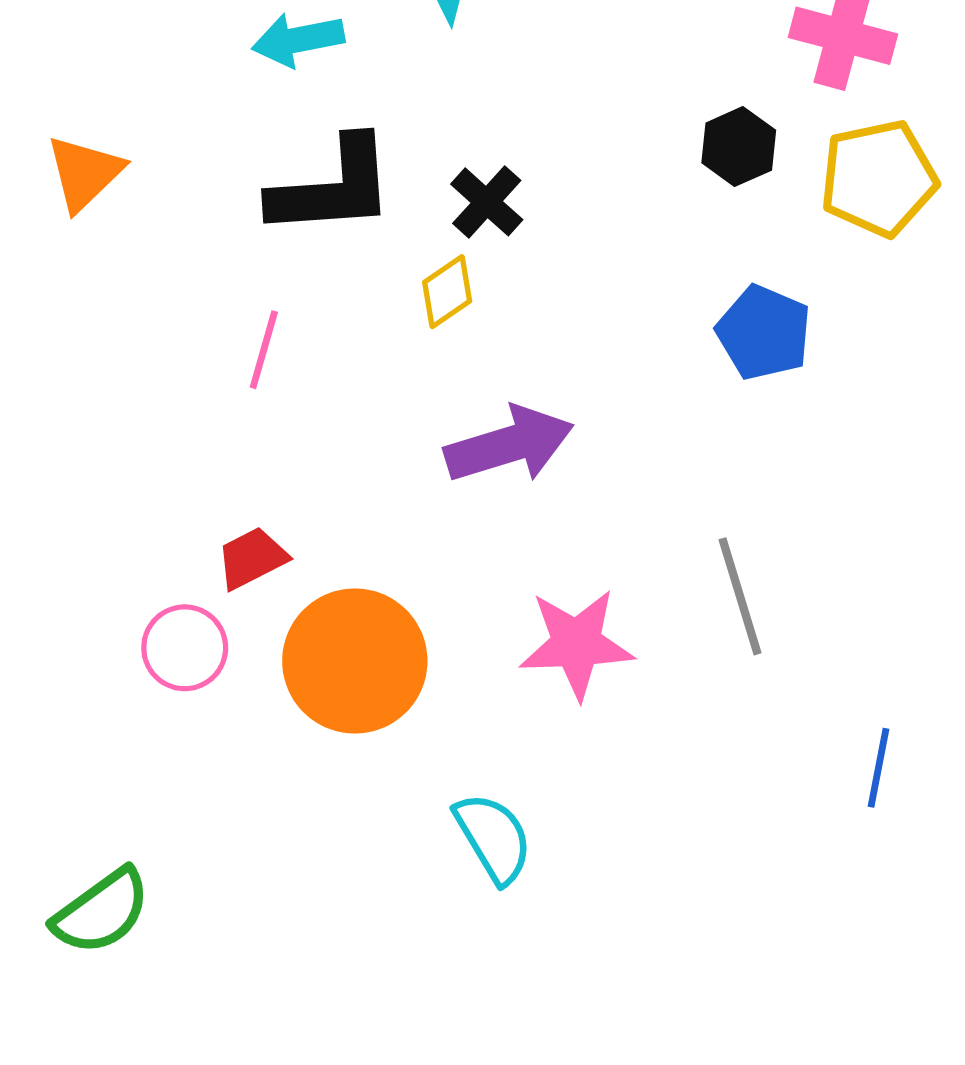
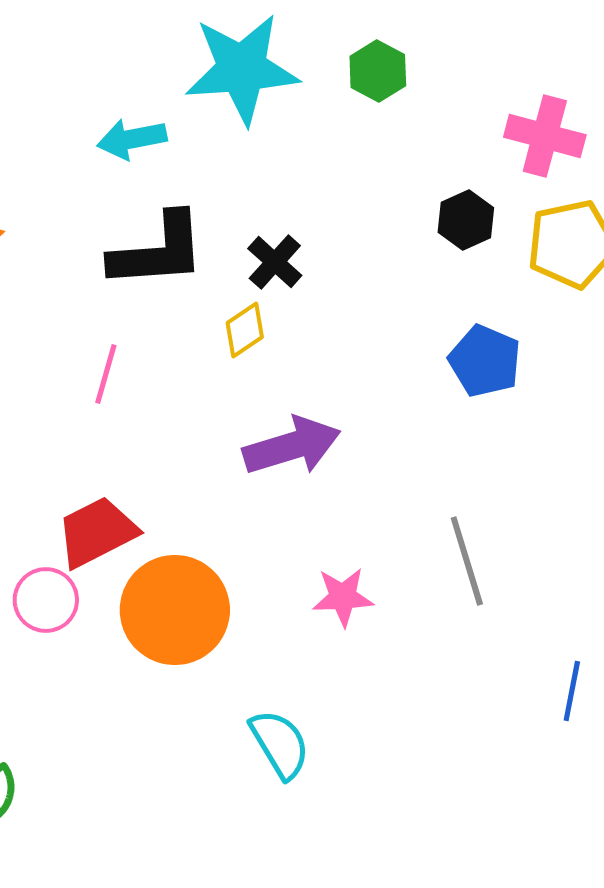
red trapezoid: (252, 558) -> (97, 532), size x1.5
pink star: (576, 644) -> (343, 597), size x0.7

